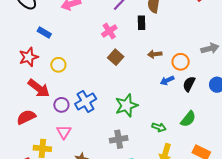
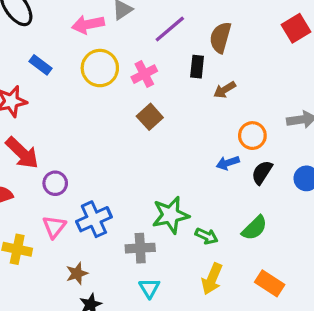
brown arrow: (155, 54) -> (225, 90), moved, turned -32
yellow circle: (58, 65) -> (100, 68), moved, size x1.5
blue cross: (86, 101) -> (94, 219), moved
green star: (126, 105) -> (171, 215), moved

